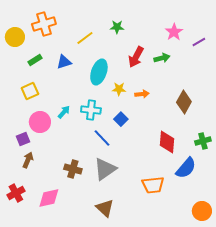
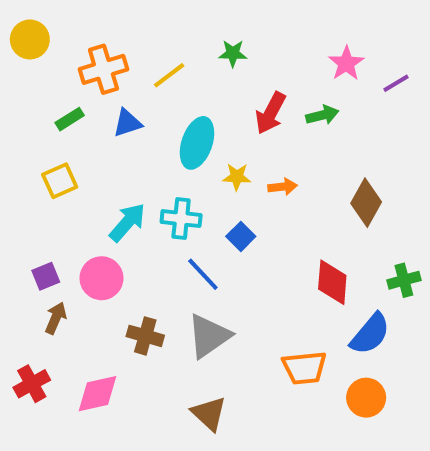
orange cross: (44, 24) -> (103, 69), moved
yellow circle: (15, 37) -> (30, 39), moved
cyan arrow: (64, 112) -> (127, 223), size x1.5
pink circle: (40, 122) -> (101, 278), moved
orange circle: (202, 211) -> (366, 398), moved

